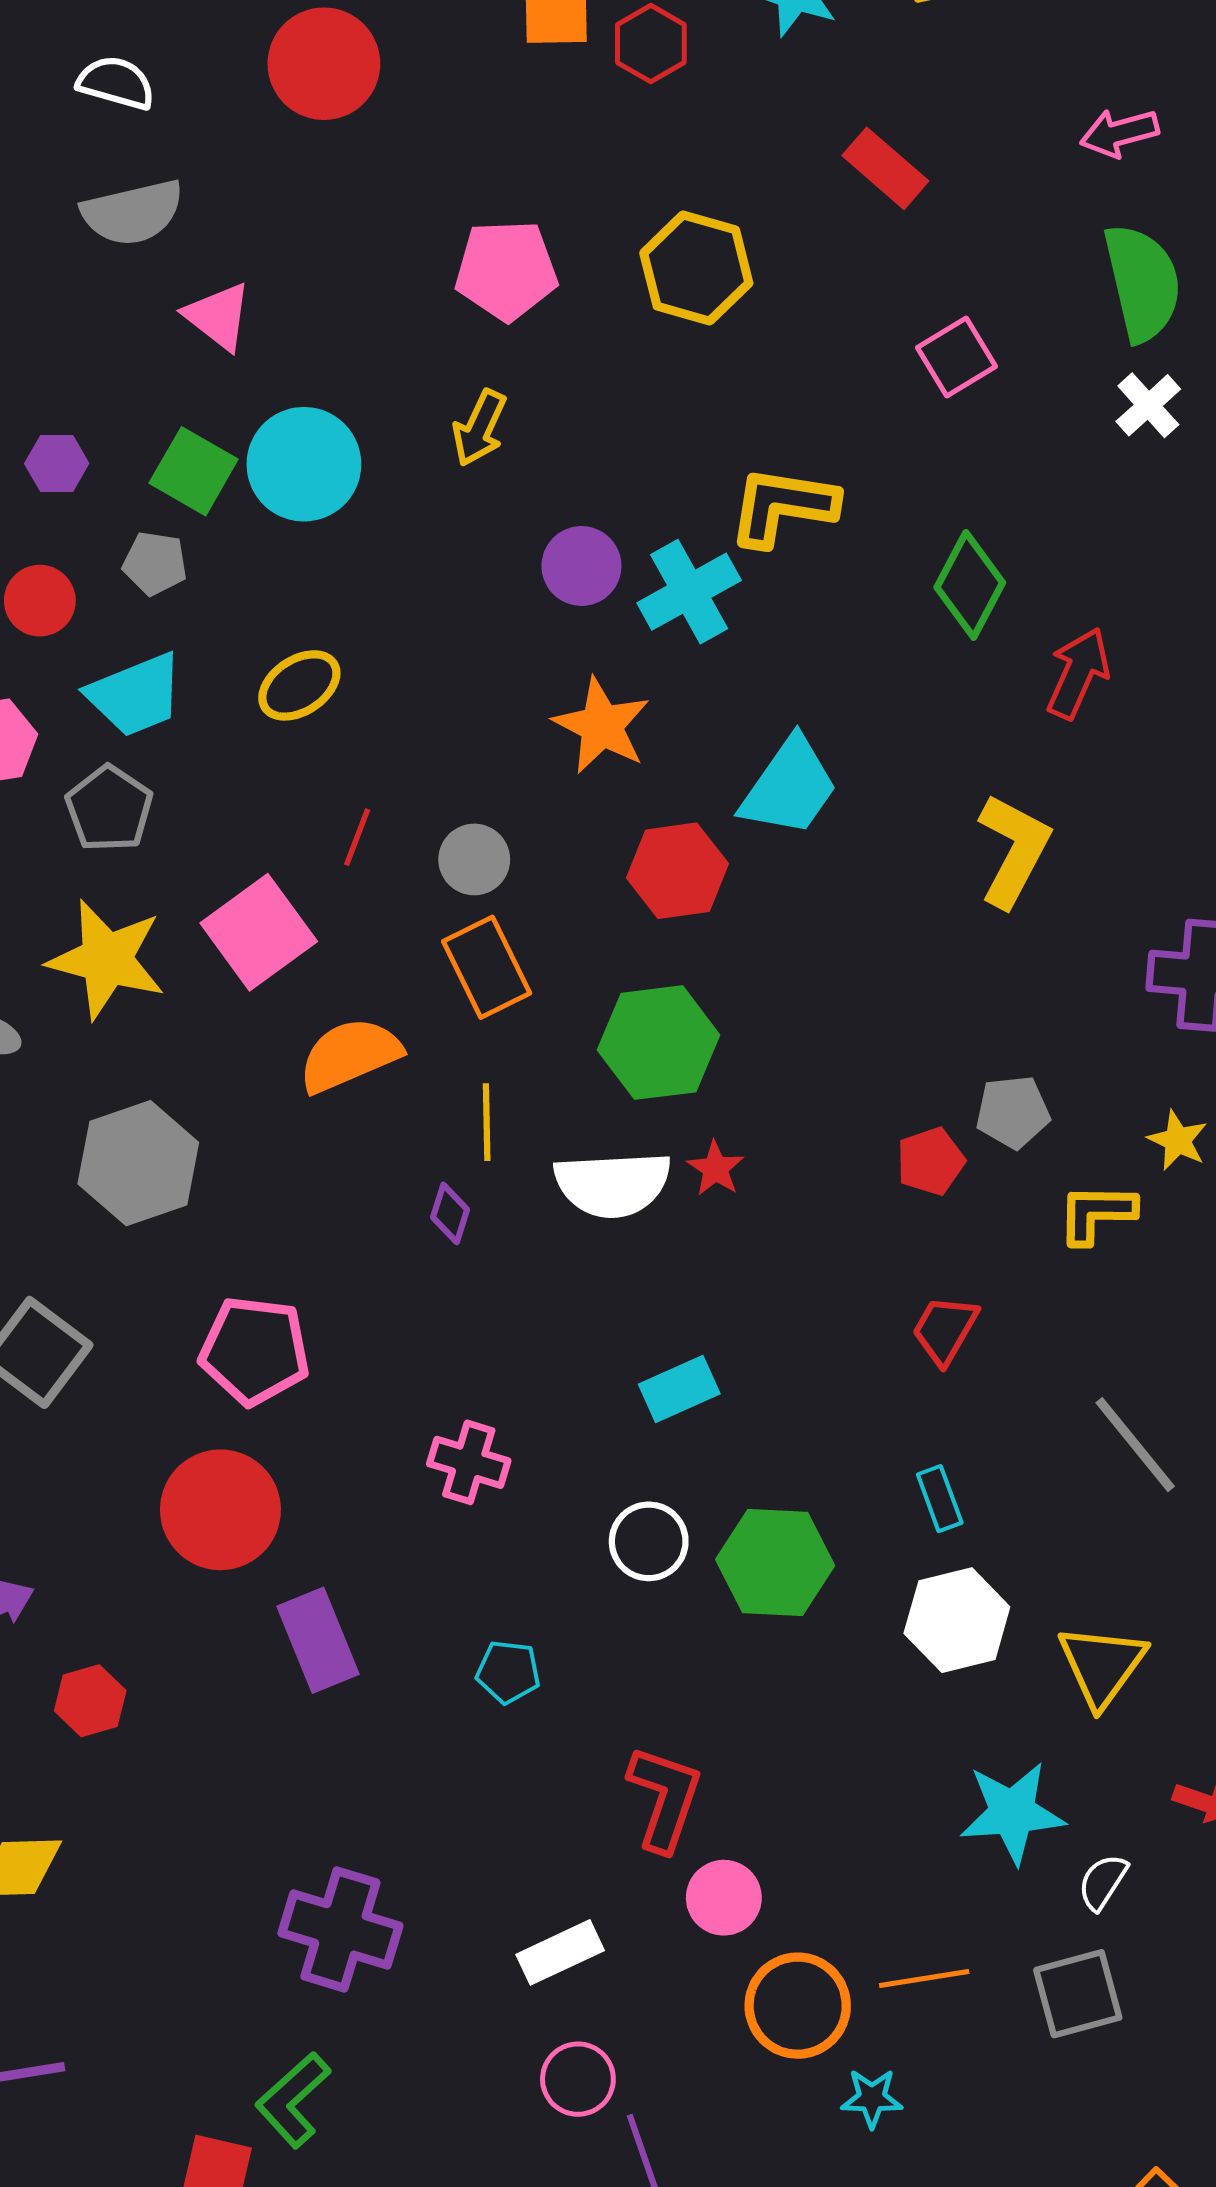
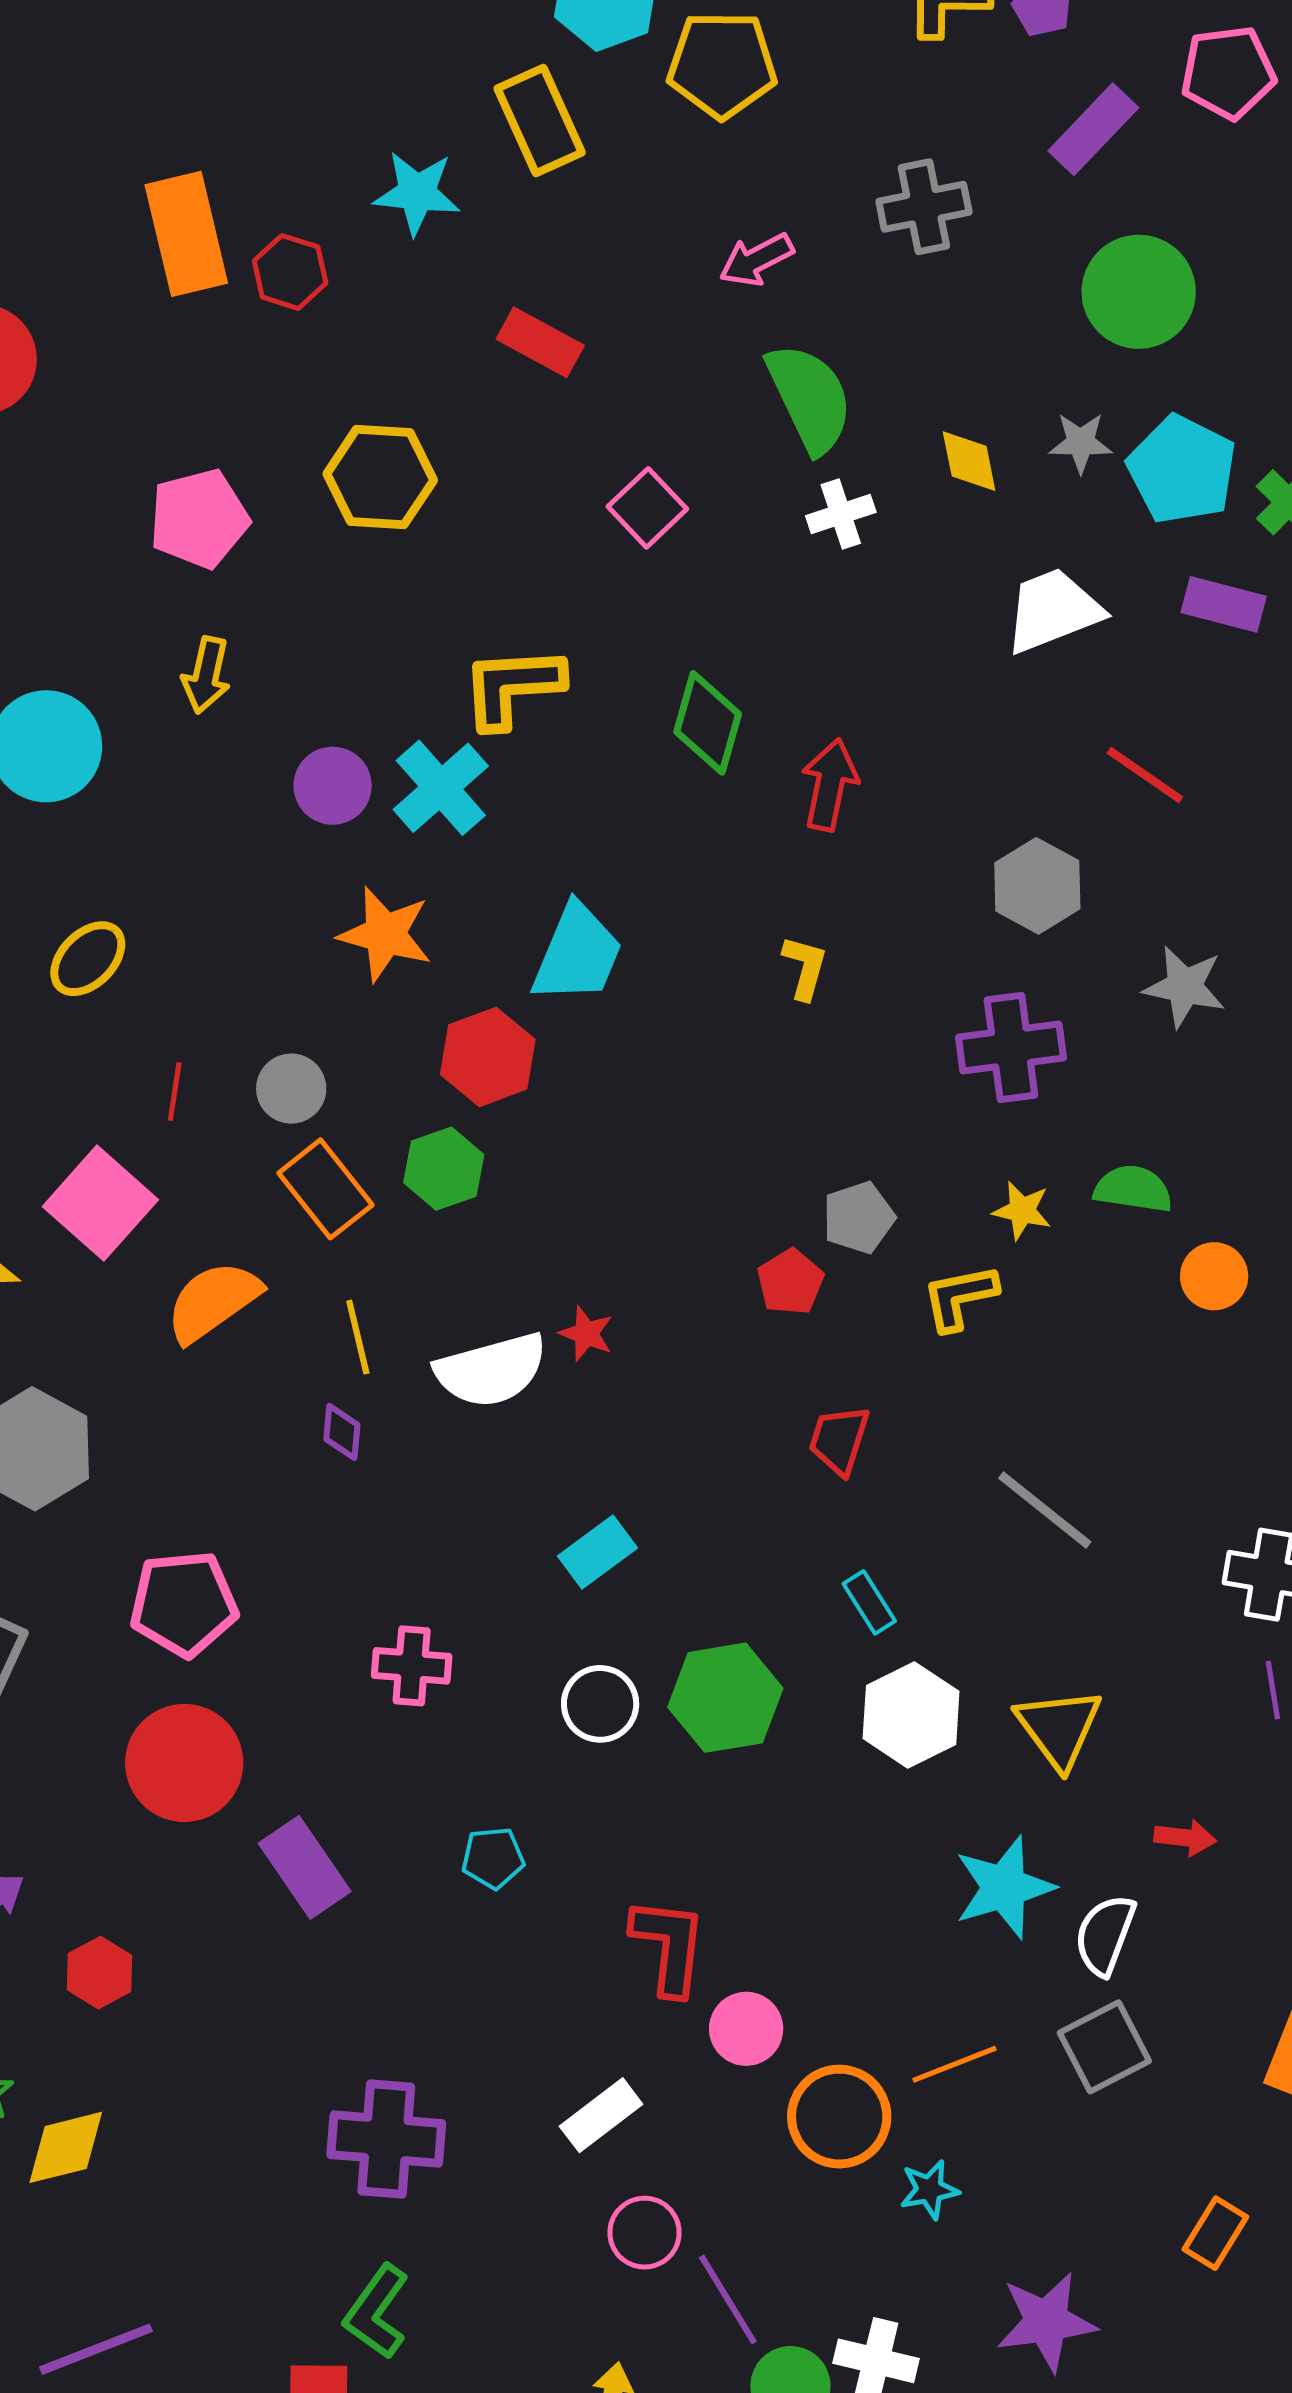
white cross: (1148, 405) -> (841, 514), turned 36
yellow L-shape: (1014, 850) -> (805, 967), size x0.6
green hexagon: (659, 1043) -> (444, 1169), moved, size x0.7
white semicircle: (1103, 1882) -> (1105, 1935), size x1.4

